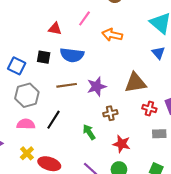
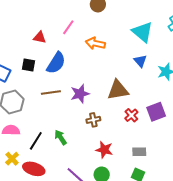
blue semicircle: (72, 55) -> (56, 63), turned -65
red cross: (149, 109) -> (131, 115), turned 32
black line: (53, 120) -> (36, 141), moved
green arrow: (89, 132) -> (61, 137), moved
gray rectangle: (159, 134) -> (139, 152), moved

